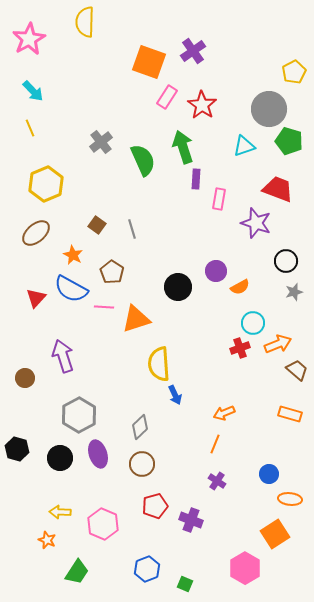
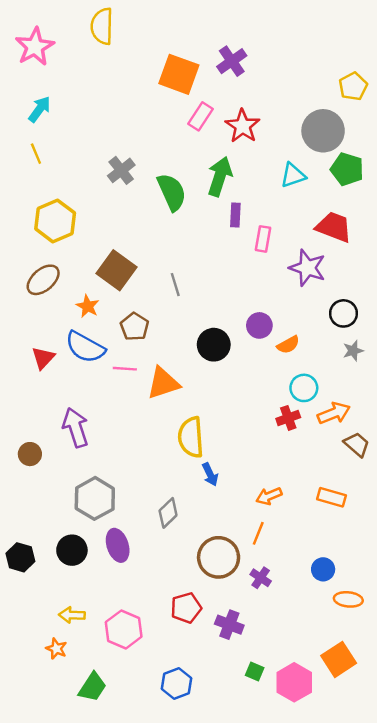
cyan arrow: (33, 91) -> (40, 109), turned -100
green arrow: (183, 147) -> (220, 176), turned 36
brown square: (97, 225) -> (116, 270), size x1.8
gray line: (132, 229) -> (175, 285), moved
orange rectangle: (290, 414) -> (331, 497), moved
black hexagon: (17, 449) -> (20, 557), moved
brown circle: (142, 464) -> (219, 557), moved, size x1.4
orange square: (275, 534) -> (339, 659), moved
green square: (185, 584) -> (255, 671), moved

